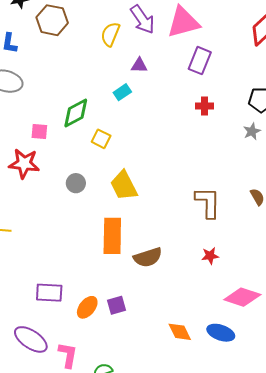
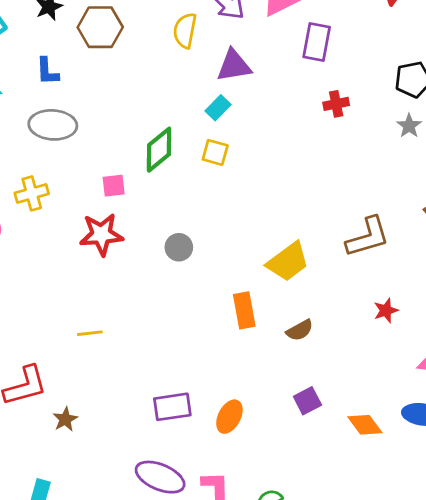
purple triangle: (139, 65) -> (234, 66), size x1.5
yellow square: (101, 139) -> (215, 152), moved
yellow trapezoid: (124, 186) -> (288, 262), moved, turned -88
brown L-shape: (208, 202) -> (368, 237), turned 84
orange rectangle: (112, 236) -> (244, 310), size x0.7
brown semicircle: (148, 257) -> (300, 330), size x0.7
purple square: (116, 305) -> (307, 401), moved

